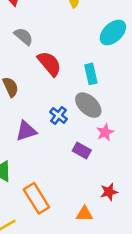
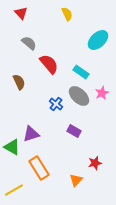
cyan rectangle: (91, 74) -> (81, 72), turned -42
purple triangle: (26, 131) -> (31, 134), moved
pink star: (105, 132) -> (102, 93), moved
orange triangle: (84, 214) -> (76, 180), turned -48

